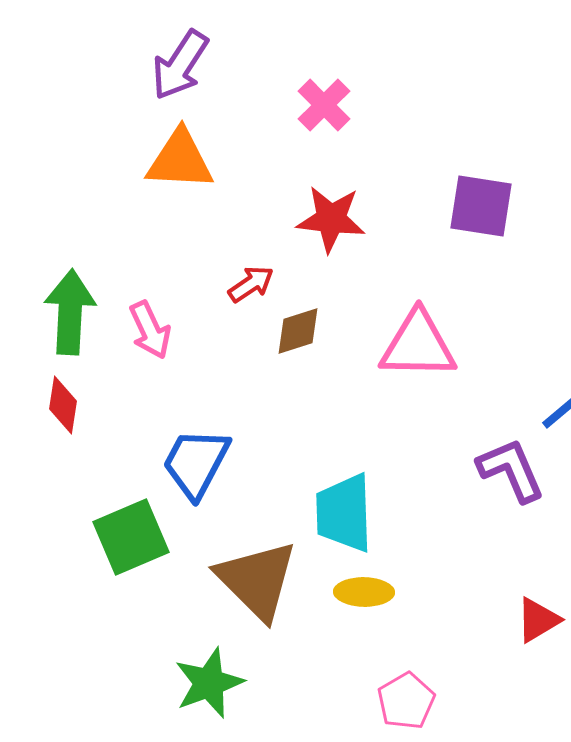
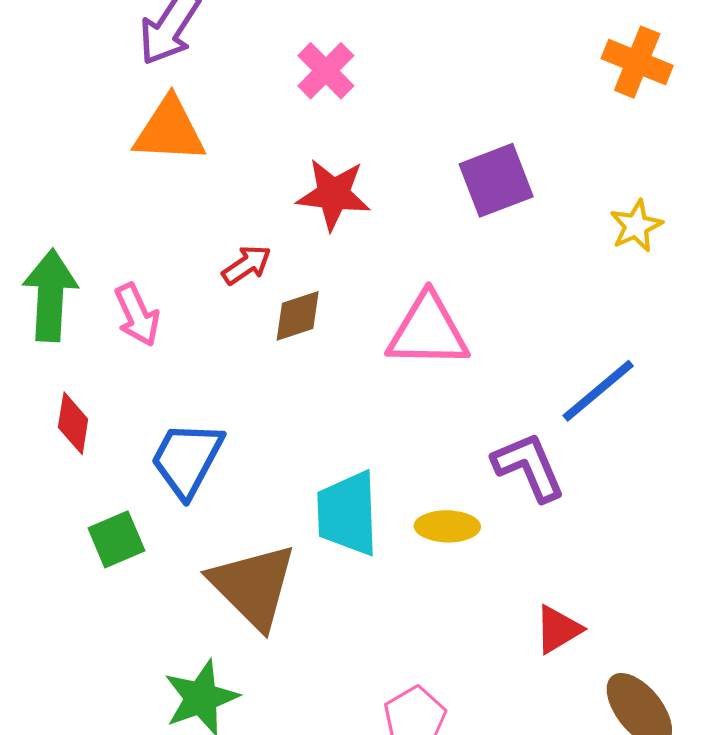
purple square: (481, 206) -> (496, 180), turned -30
red diamond: (63, 405) -> (73, 423), moved
green square: (131, 537) -> (116, 539), size x0.7
yellow ellipse: (364, 592) -> (447, 526), moved

